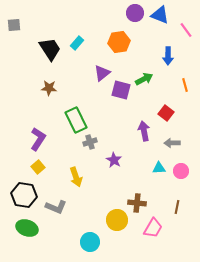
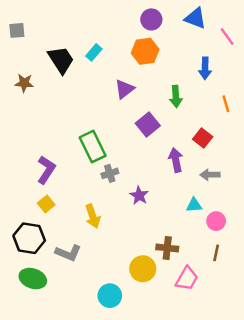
purple circle: (135, 13) -> (151, 19), moved
green arrow: (144, 79) -> (176, 96), turned 114
brown star: (49, 88) -> (24, 83), moved
purple square: (121, 90) -> (148, 125), moved, turned 36
pink circle: (181, 171) -> (216, 221), moved

